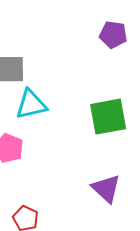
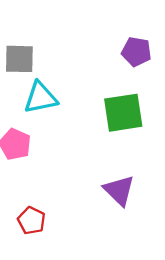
purple pentagon: (113, 35) -> (136, 52), moved

